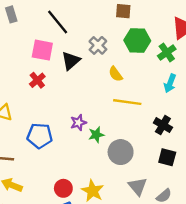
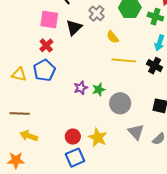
green cross: (167, 52) -> (155, 17), turned -35
purple star: (78, 123) -> (81, 88), moved
black cross: (163, 125) -> (155, 66), moved
blue pentagon: (40, 136) -> (44, 70), moved, turned -30

